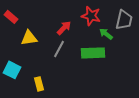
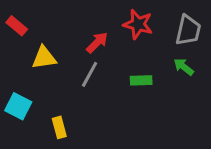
green arrow: (106, 34) -> (184, 67), moved
green rectangle: (93, 53) -> (141, 80), size x0.6

